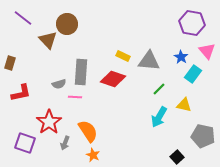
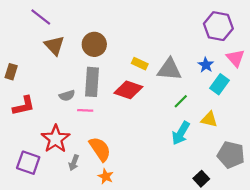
purple line: (23, 18) -> (41, 17), moved
brown circle: (67, 24) -> (94, 44), moved

